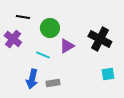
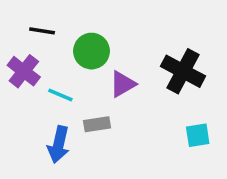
cyan line: (43, 55) -> (60, 95), moved
gray rectangle: (53, 83) -> (97, 124), moved

